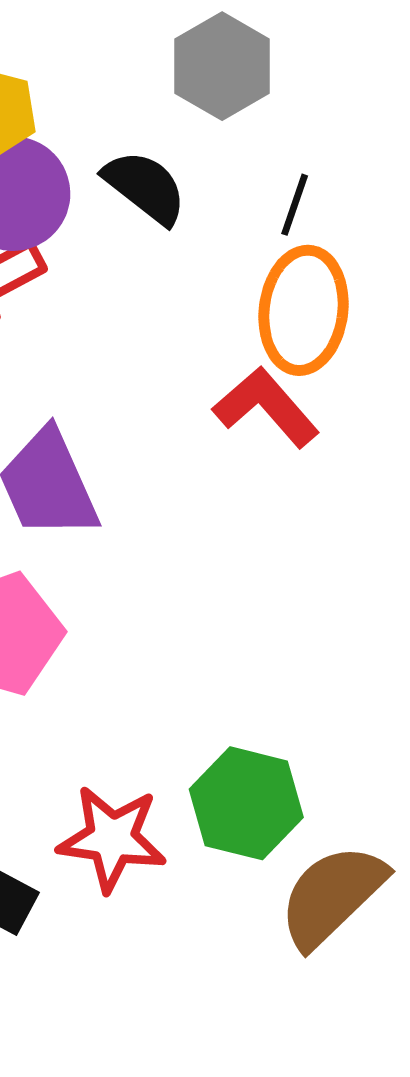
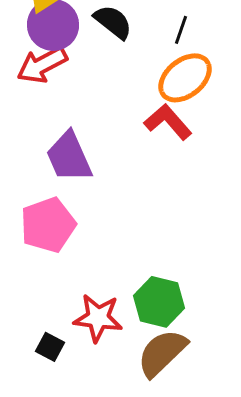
orange ellipse: (303, 310) -> (185, 78), turned 44
brown semicircle: (332, 896) -> (162, 353), moved

